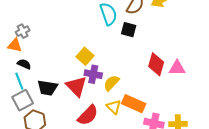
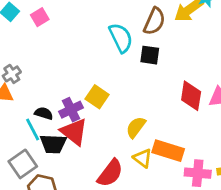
black semicircle: (24, 64) -> (44, 113), moved
purple cross: (93, 74) -> (71, 110), moved, turned -30
cyan line: (19, 81) -> (33, 129), moved
red triangle: (76, 86) -> (74, 132), moved

